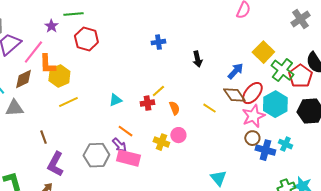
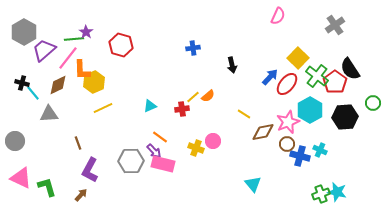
green line: (73, 14) -> (74, 39), moved
red ellipse: (252, 93) -> (287, 84), moved
brown diamond: (234, 95) -> (263, 132), moved, turned -65
orange semicircle: (174, 108) -> (208, 96), moved, turned 72

